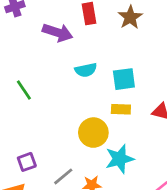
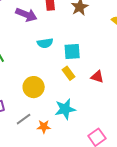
yellow rectangle: (121, 109) -> (69, 73), turned 48
yellow circle: (93, 133) -> (34, 87), moved

